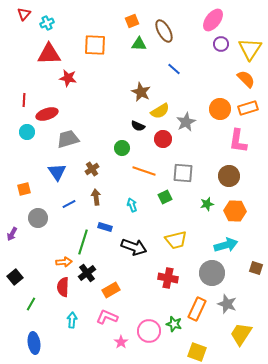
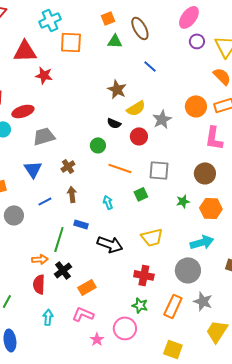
cyan cross: (47, 23) -> (50, 20), moved, size x1.5
green star: (174, 324) -> (140, 305), moved

